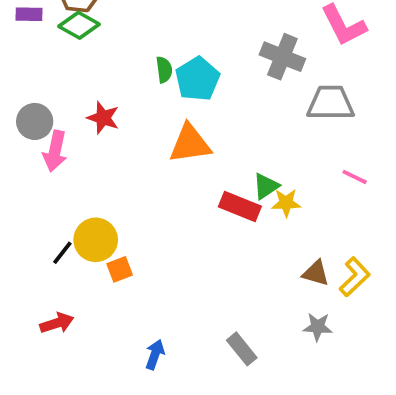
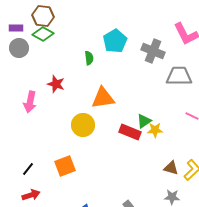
cyan pentagon: (197, 79) -> (115, 41), moved
gray circle: (35, 121) -> (19, 48), moved
yellow circle: (96, 240) -> (83, 125), moved
black line: (62, 253) -> (28, 169), moved
orange square: (120, 269) -> (65, 166), size x1.5

